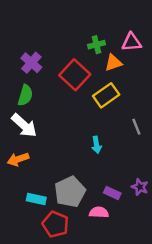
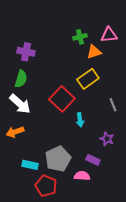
purple cross: (31, 63) -> (26, 52), turned -30
red square: (75, 75) -> (62, 99), moved
purple star: (140, 187) -> (107, 139), moved

